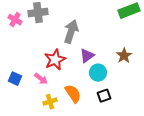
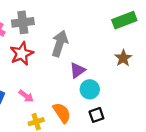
brown star: (124, 56) -> (123, 58), moved
red star: (55, 60) -> (22, 54), moved

